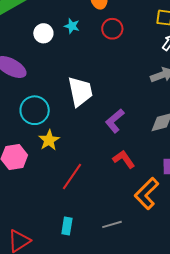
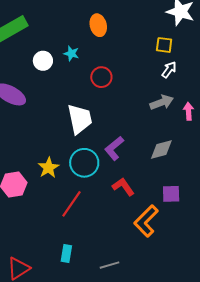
red circle: (112, 29) -> (101, 77), moved
cyan circle: (35, 110) -> (84, 163), moved
gray line: (112, 224) -> (110, 265), moved

